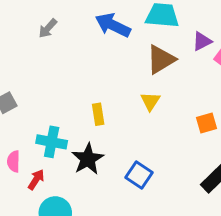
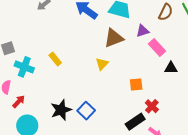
yellow rectangle: (98, 114) -> (55, 59), moved, turned -40
cyan cross: (52, 142) -> (24, 67), moved
black star: (88, 159) -> (61, 110), moved

